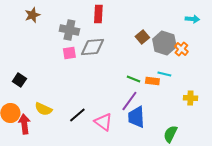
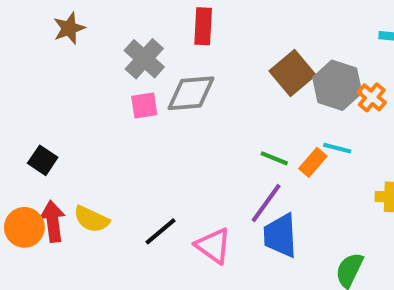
gray cross: (69, 30) -> (144, 59), turned 30
brown square: (142, 37) -> (293, 73), size x1.5
orange rectangle: (152, 81) -> (313, 162), turned -56
red arrow: (24, 124) -> (53, 221), moved

